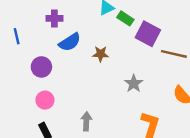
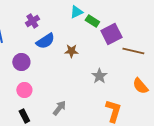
purple cross: (54, 18) -> (32, 21), turned -32
purple square: (148, 34) -> (111, 34), turned 35
gray arrow: (86, 121) -> (59, 108), turned 35

